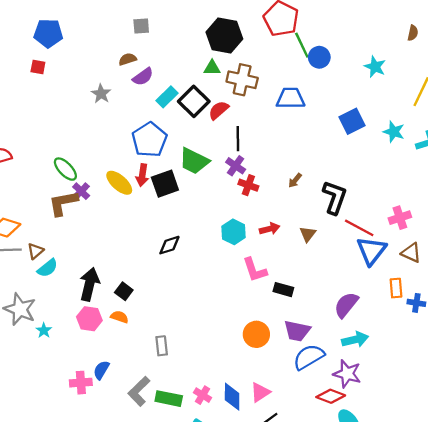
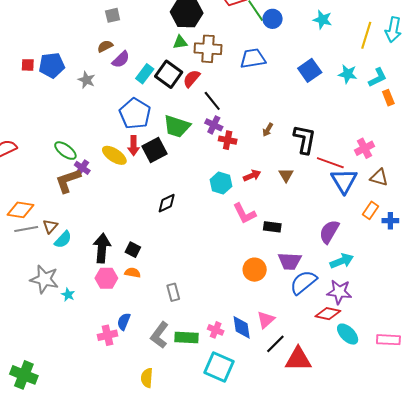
blue pentagon: (48, 33) -> (52, 65), moved
black line: (238, 139) -> (212, 101), turned -30
orange rectangle: (396, 288) -> (371, 210), turned 48

